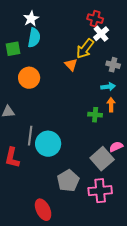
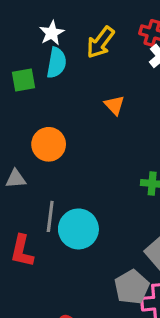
yellow arrow: (85, 49) -> (100, 42), moved
orange circle: (29, 78) -> (49, 144), moved
gray pentagon: (68, 181) -> (132, 287), moved

